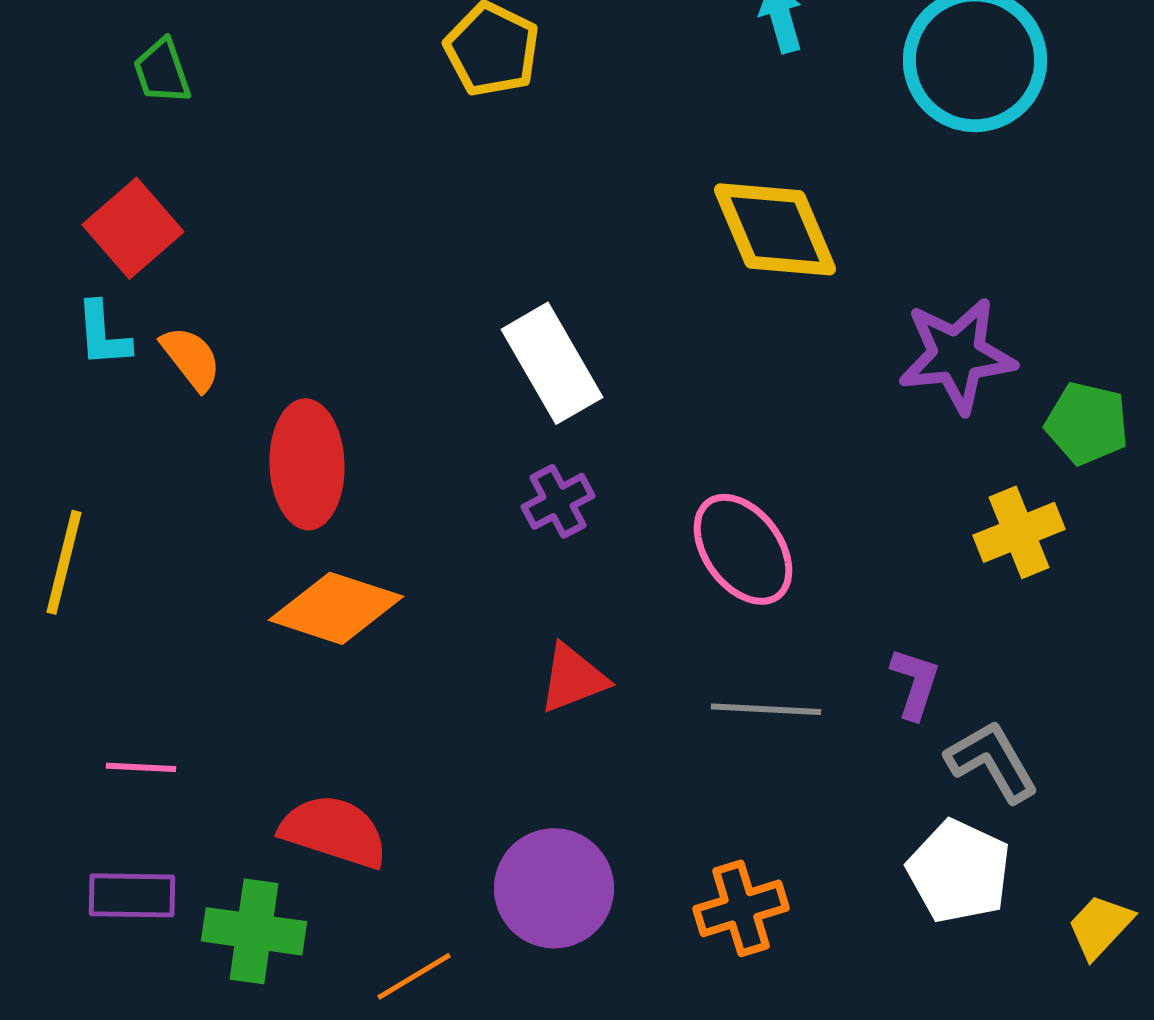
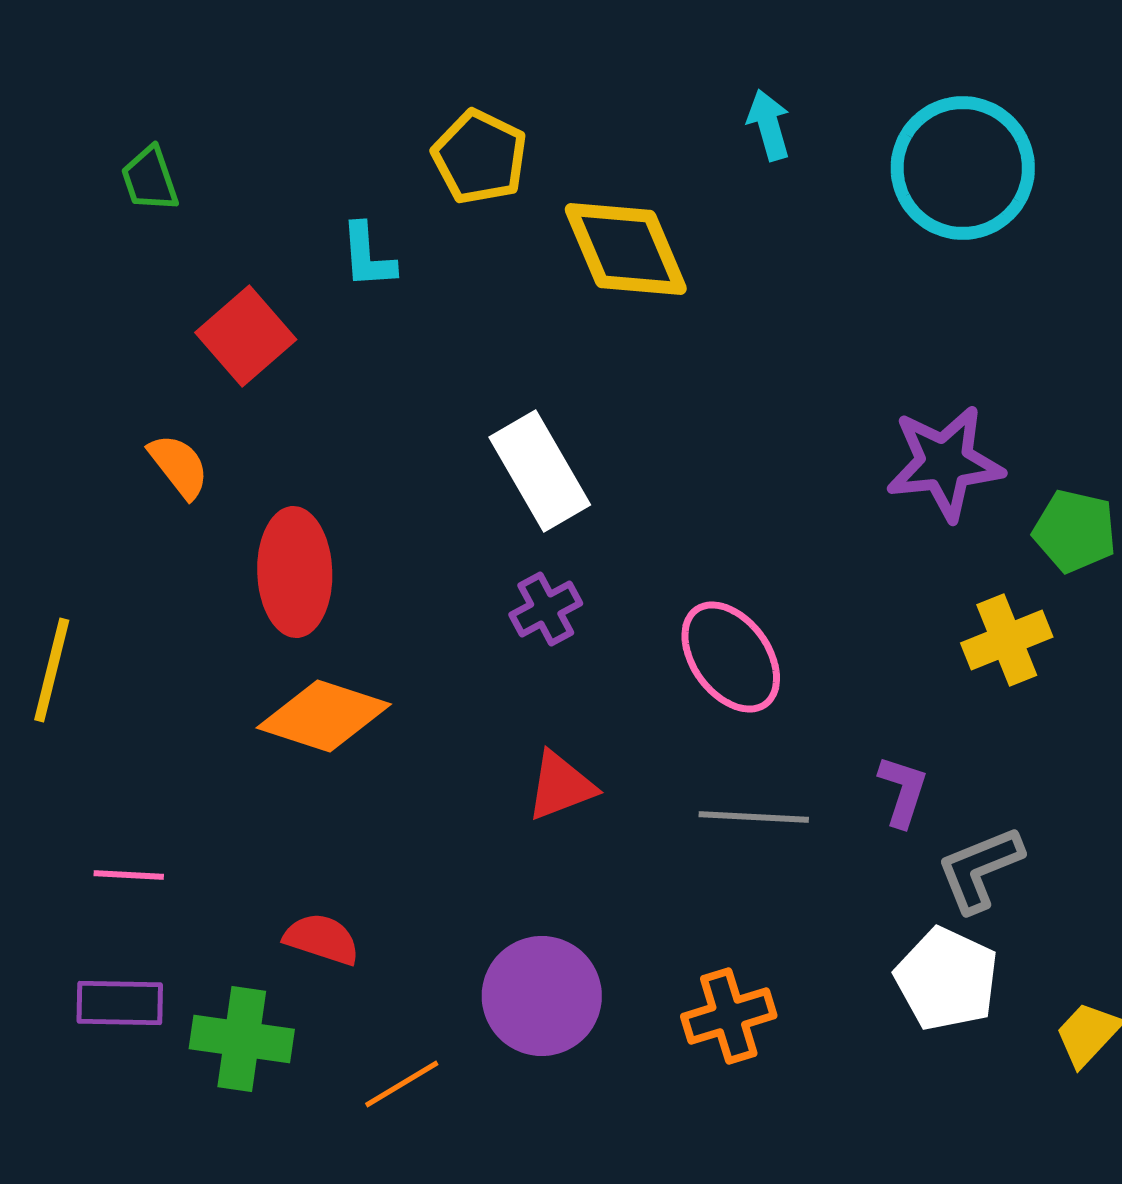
red square: (133, 228) -> (246, 336), moved
yellow diamond: (775, 229) -> (626, 249), moved
cyan L-shape: (103, 334) -> (368, 256), moved
gray L-shape: (992, 761) -> (980, 869), turned -82
red semicircle: (334, 831) -> (322, 939), size x0.7

